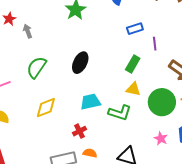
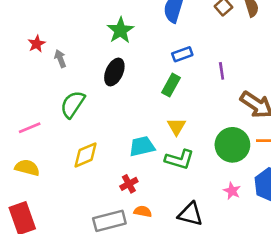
blue rectangle: (135, 29) -> (182, 54), moved
black ellipse: (80, 63) -> (114, 72), moved
green rectangle: (133, 64) -> (171, 85), moved
yellow triangle: (133, 89) -> (176, 127), moved, turned 49

